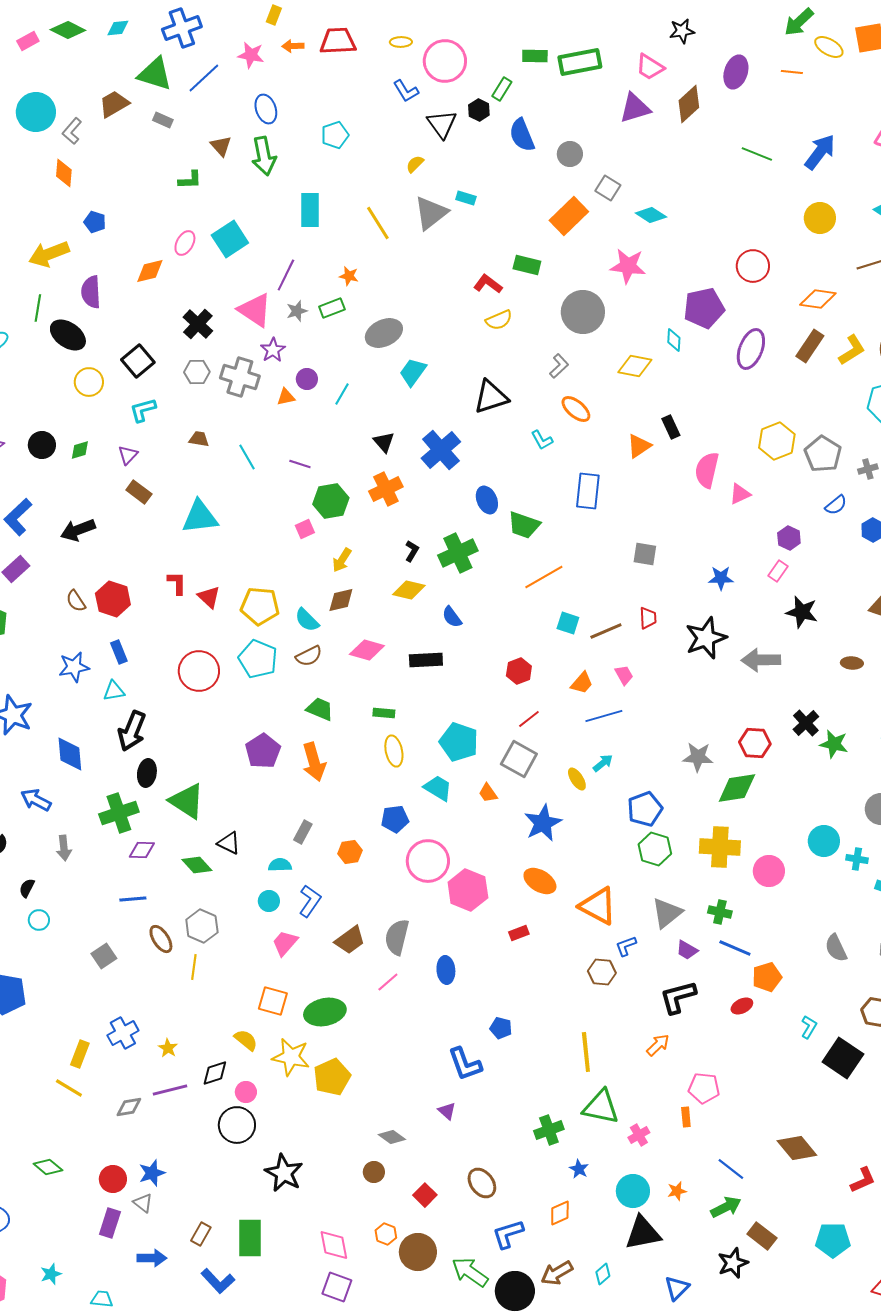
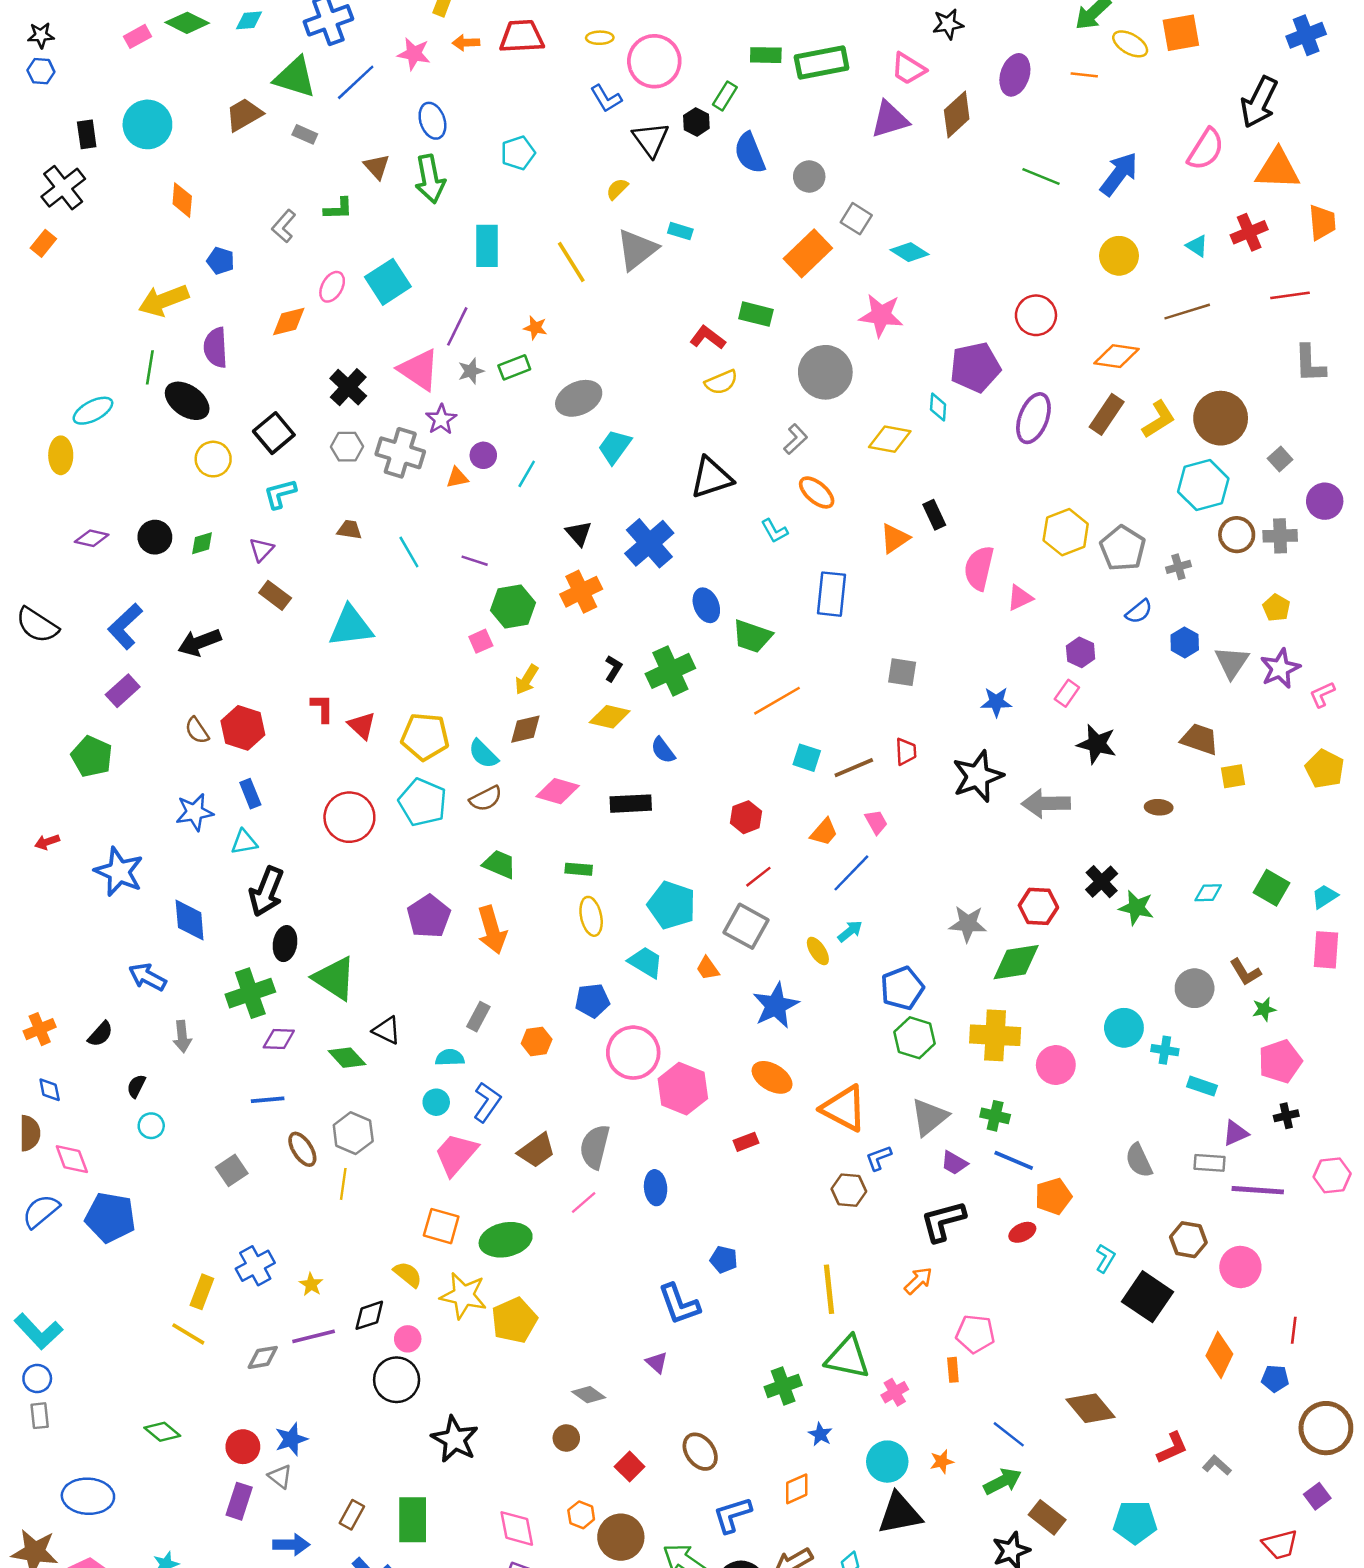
gray L-shape: (72, 131) -> (284, 226), moved
blue line: (604, 716) -> (851, 873), turned -30
pink trapezoid: (285, 943) -> (456, 1154), size x1.4

